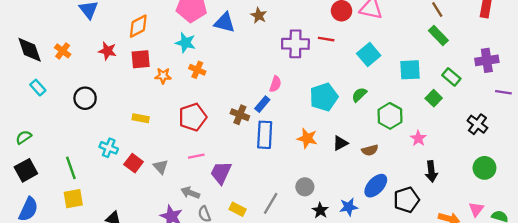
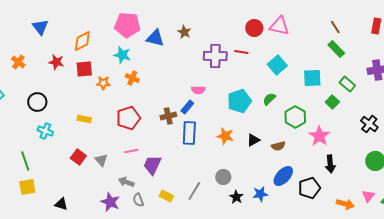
pink semicircle: (275, 84) -> (198, 90), turned 72
brown cross: (240, 115) -> (168, 116), turned -35
pink star: (418, 138) -> (319, 136), size x1.5
cyan cross: (109, 148) -> (45, 131), moved

